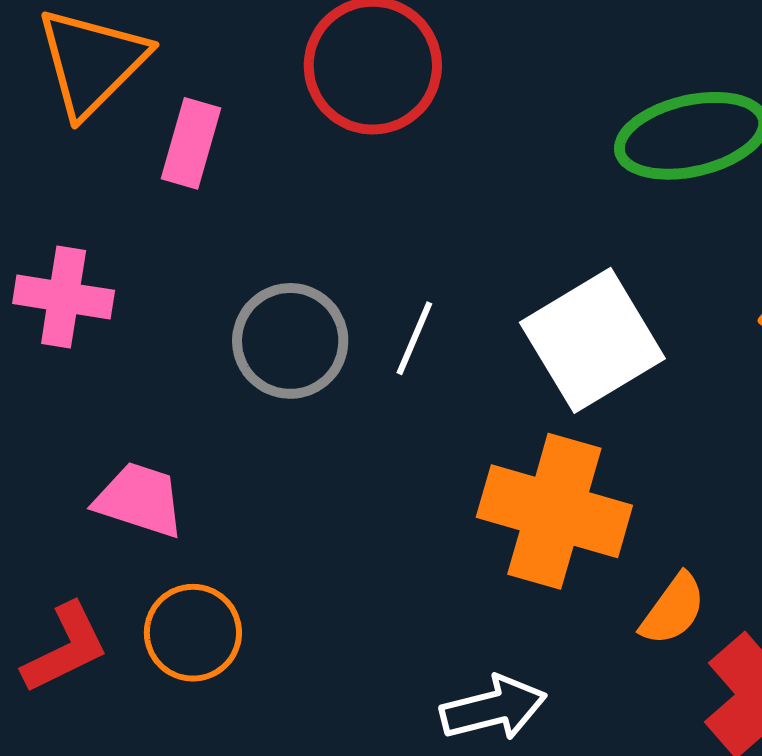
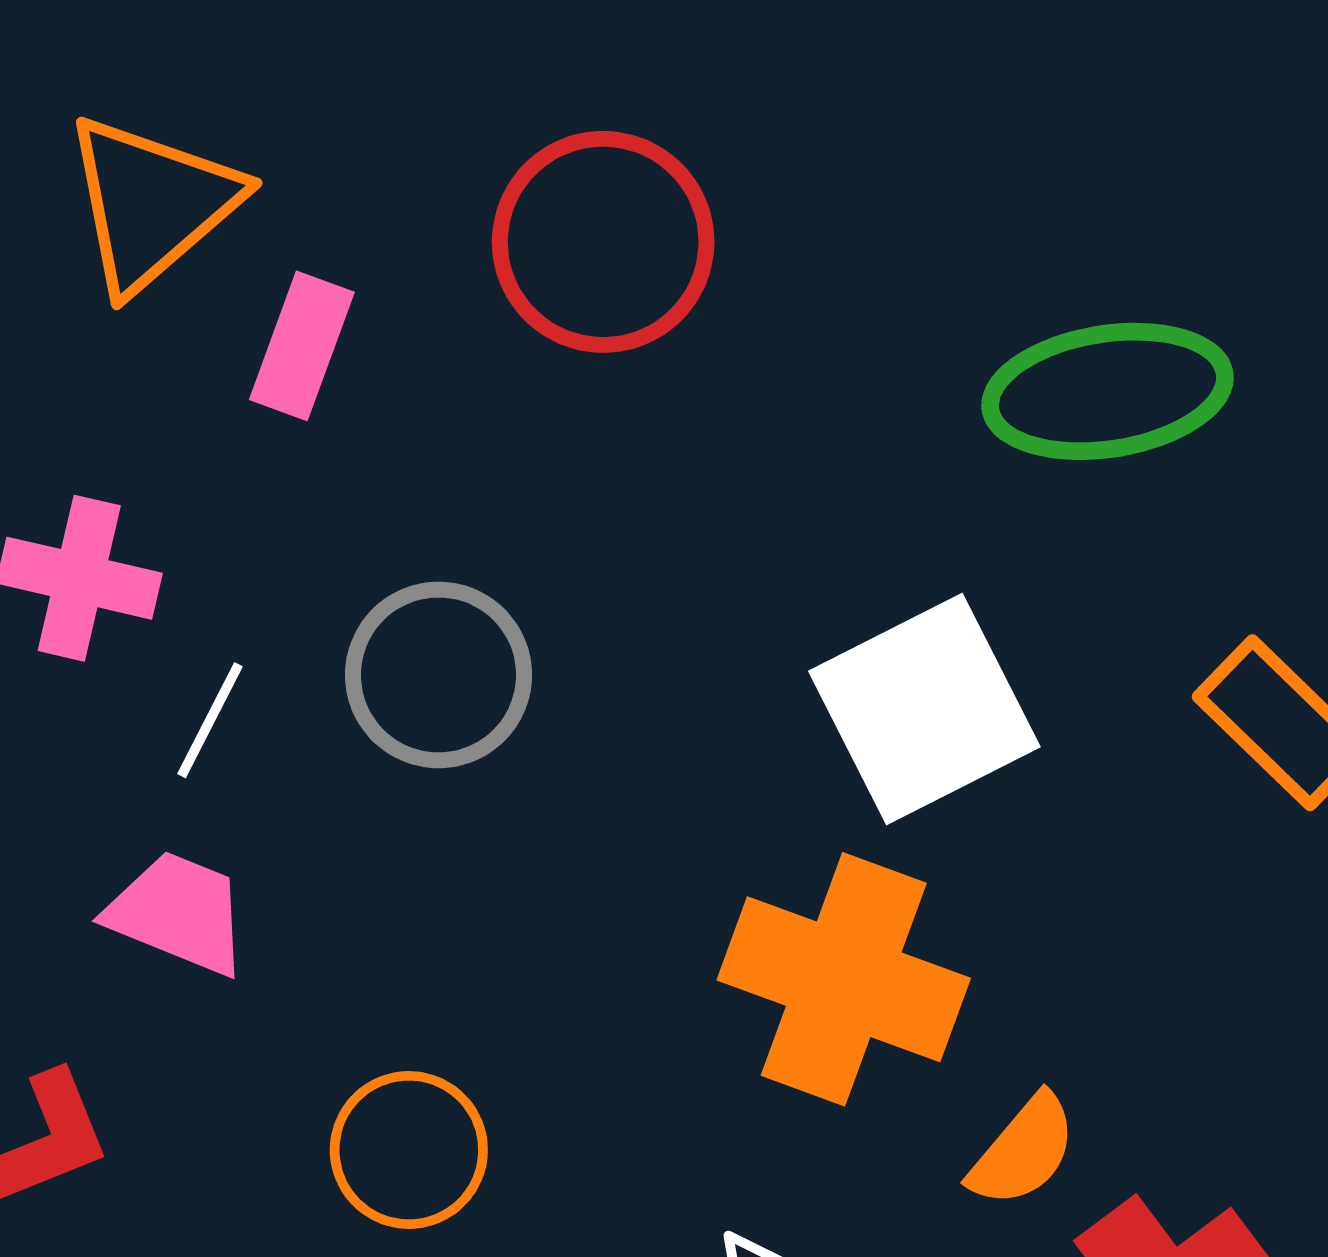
white line: (414, 338) -> (210, 720), moved
orange circle: (193, 633) -> (409, 1150), moved

